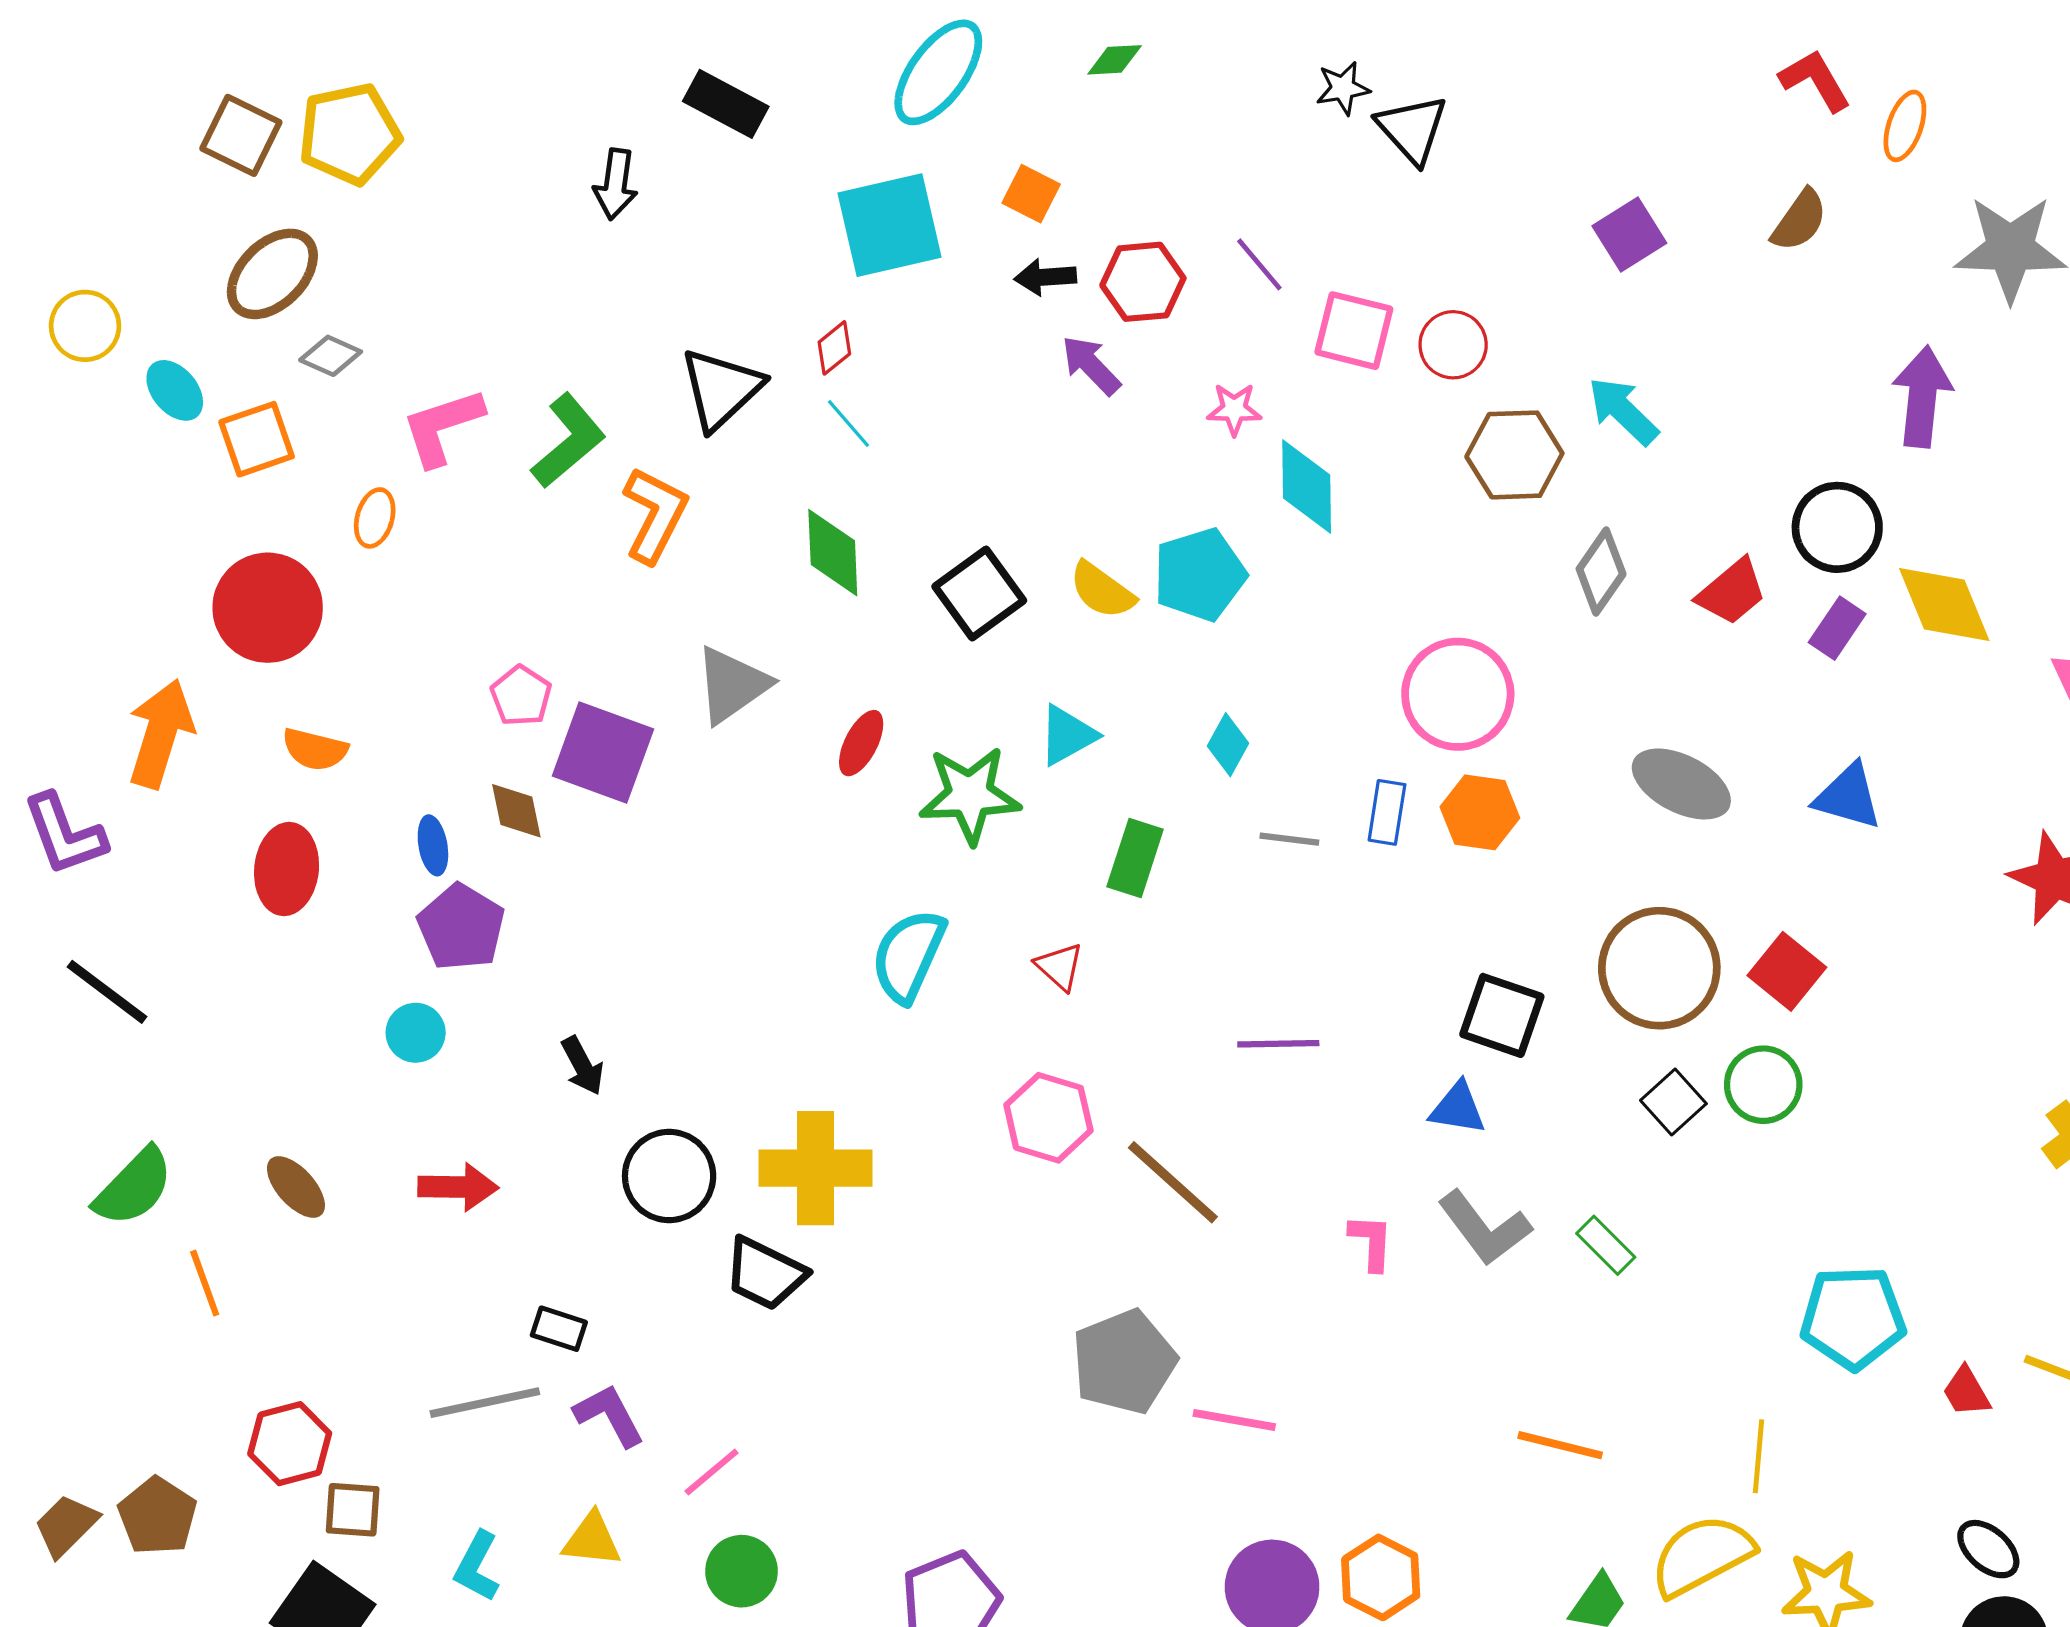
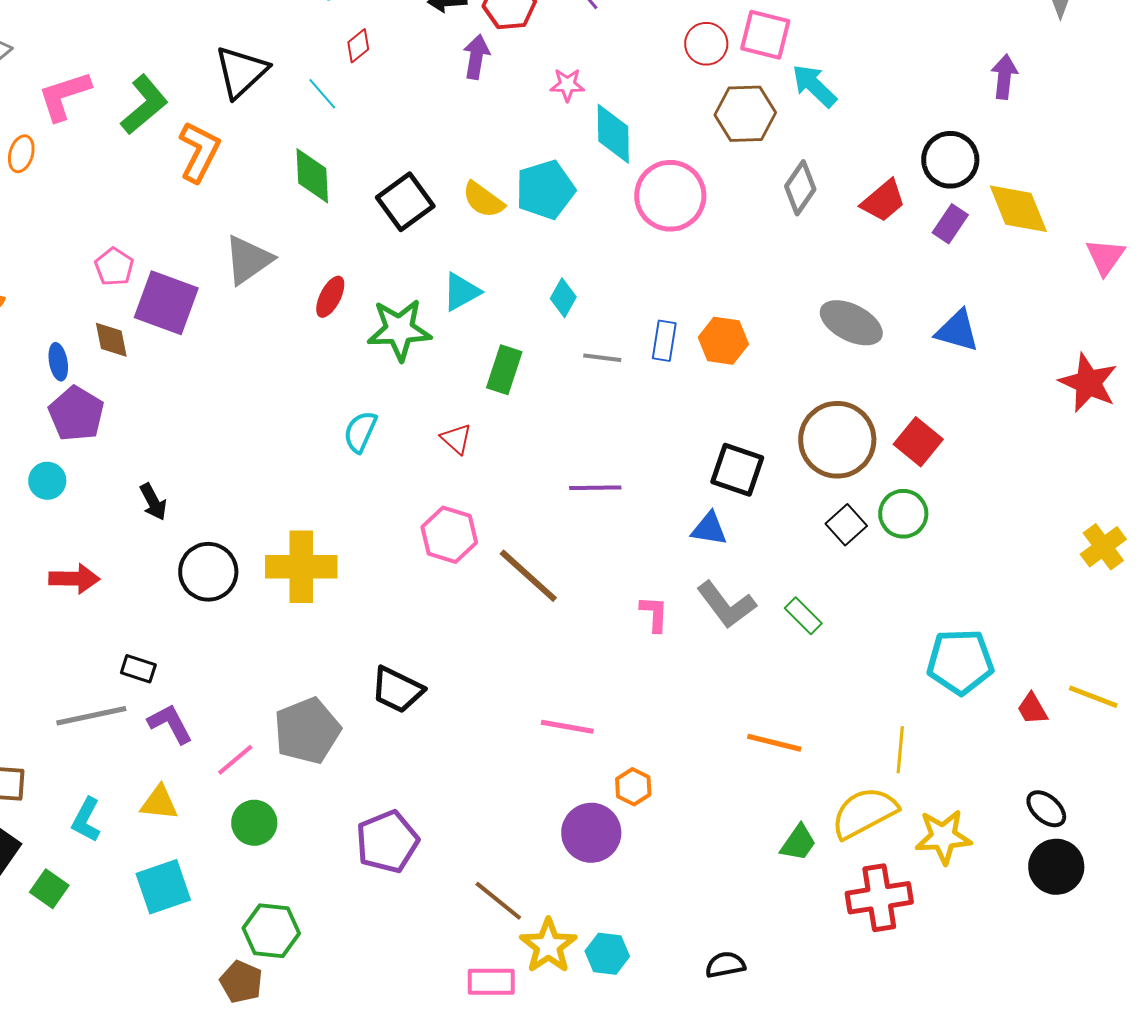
pink square: (1354, 331) -> (765, 35), moved
red diamond: (834, 348) -> (358, 46), moved
purple arrow: (1091, 365) -> (476, 57), turned 54
purple arrow: (1922, 397) -> (1004, 77), size x0.7
pink circle: (1458, 694) -> (670, 196), moved
cyan semicircle: (908, 956) -> (360, 432), size x0.7
black trapezoid: (765, 1274) -> (397, 690), moved
gray pentagon: (1124, 1362) -> (307, 731), moved
orange hexagon: (1381, 1577) -> (633, 787), moved, size x0.7

